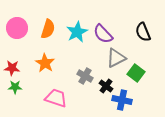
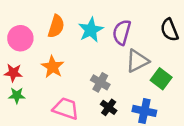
pink circle: (17, 28) -> (20, 38), moved
purple semicircle: (103, 34) -> (122, 32), turned 60
black cross: (106, 86) -> (109, 107), moved

